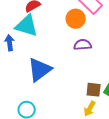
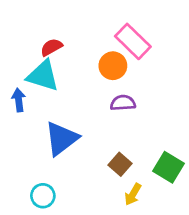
brown square: (94, 90) -> (120, 164), moved, turned 35

